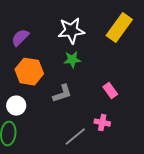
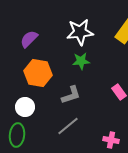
pink cross: (102, 123) -> (111, 140), moved
gray line: (75, 137) -> (68, 126), moved

